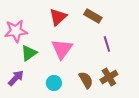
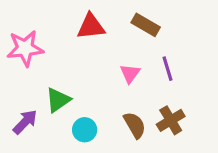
red triangle: (58, 17) -> (91, 26), turned 36
pink triangle: (62, 49) -> (130, 73), moved, size x0.6
green triangle: (29, 53) -> (58, 100), moved

